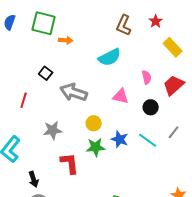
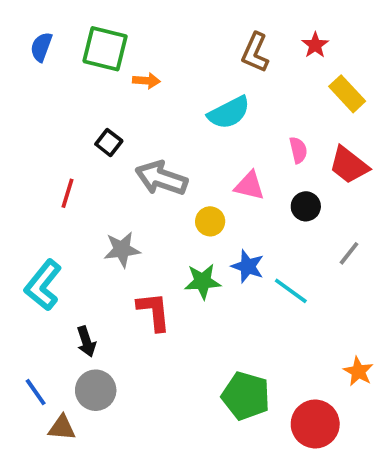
red trapezoid: (174, 85) -> (349, 165), turned -100
yellow circle: (94, 123) -> (210, 221), moved
cyan line: (148, 140) -> (291, 291), moved

